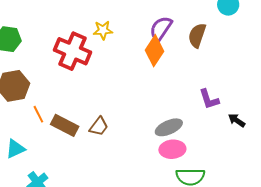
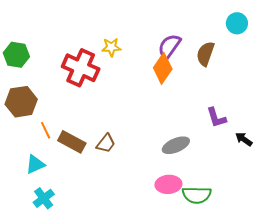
cyan triangle: (15, 149) -> (35, 164), moved
pink ellipse: (172, 149) -> (168, 184), moved

